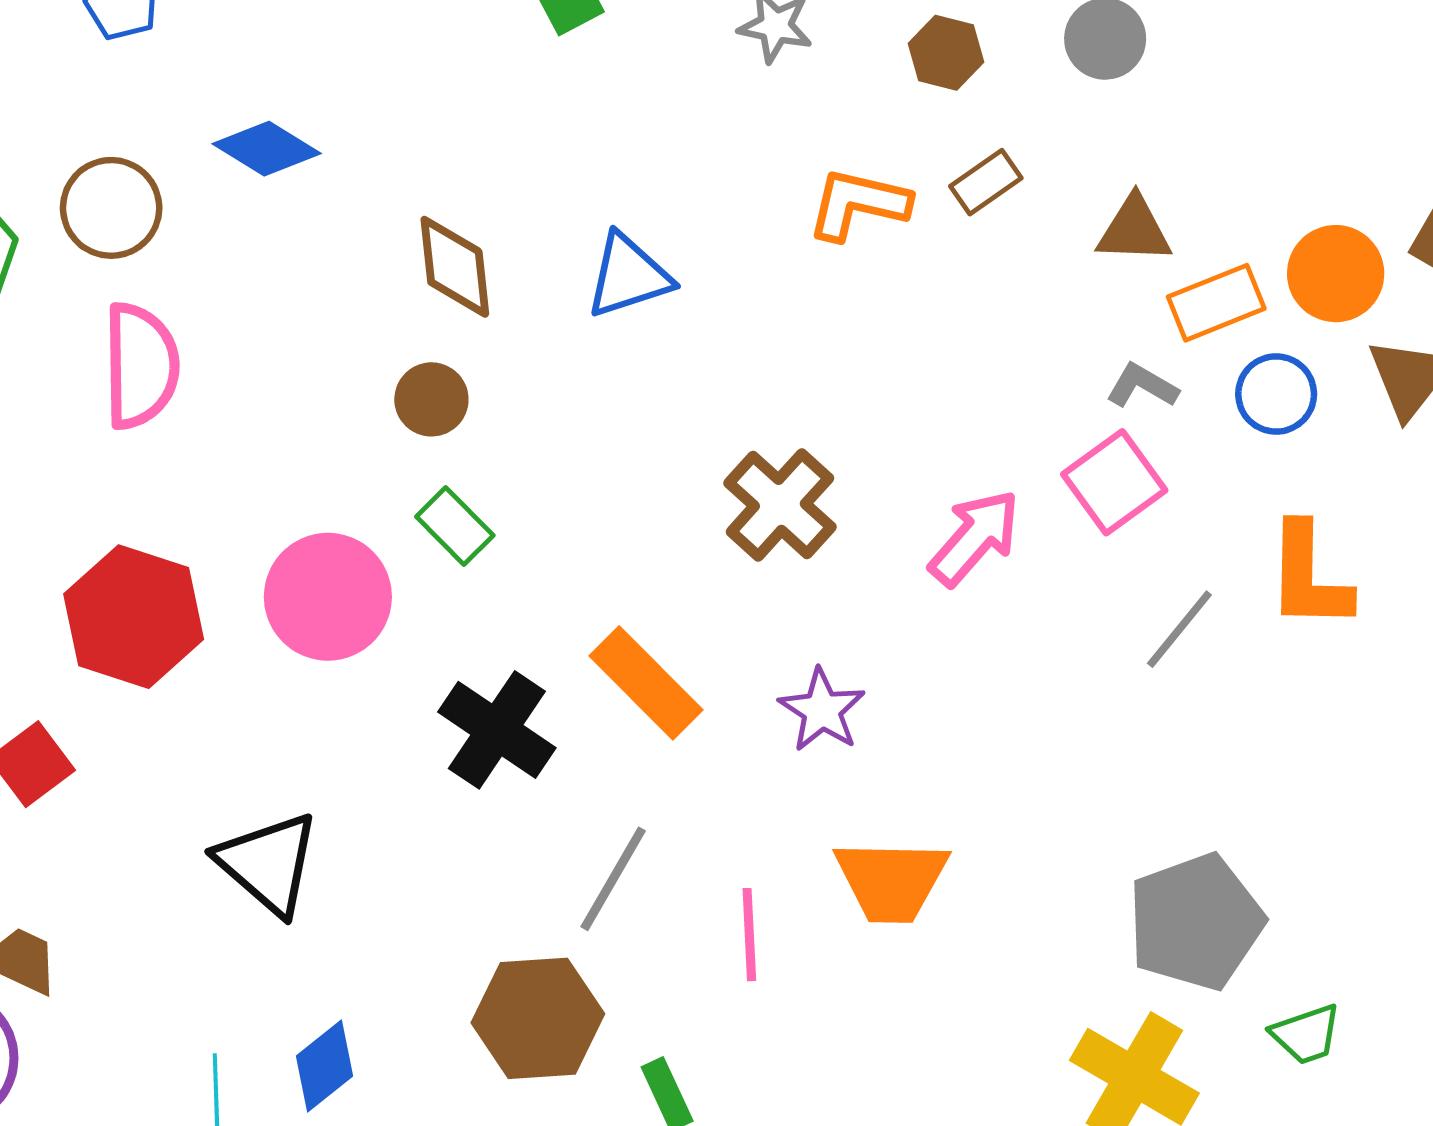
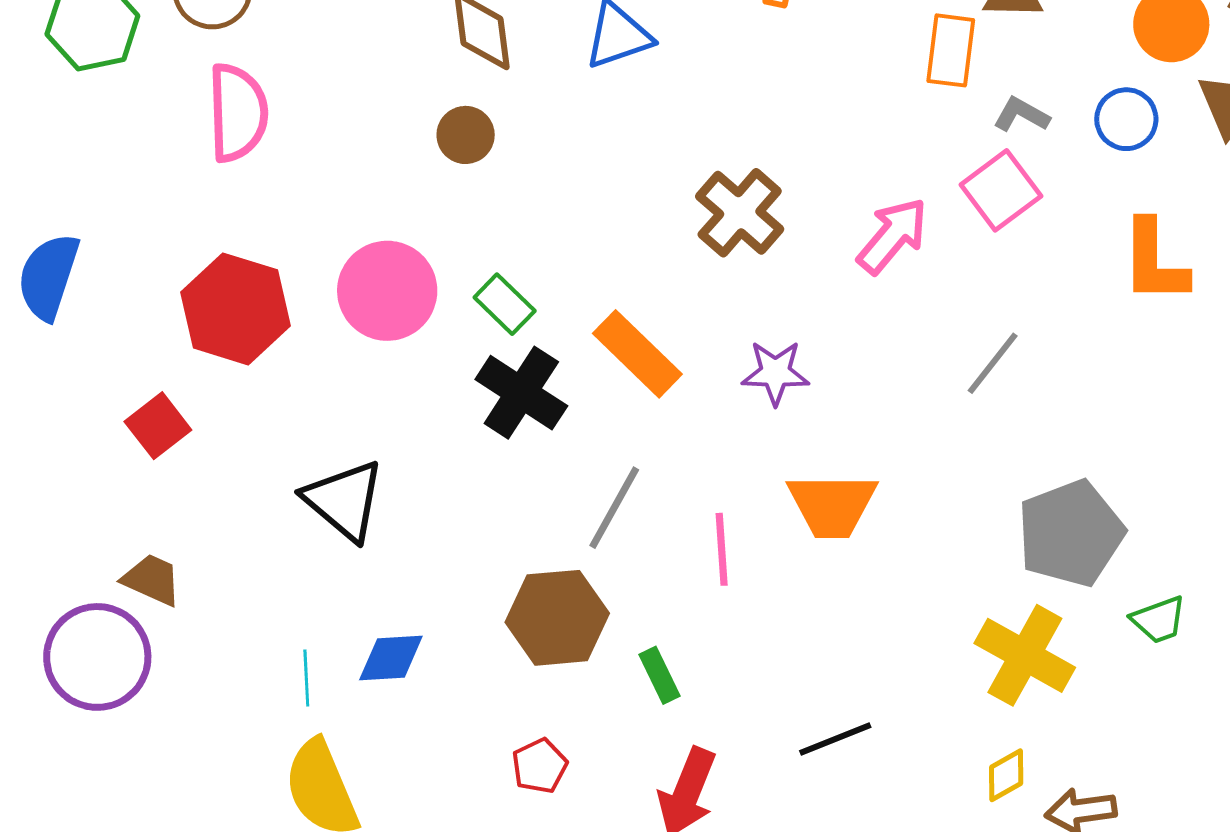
orange rectangle: (1216, 303) -> (951, 50), moved, turned -60
green rectangle: (455, 526) -> (505, 304), moved
gray line: (1179, 629) -> (993, 363), moved
purple star: (822, 710) -> (775, 373), turned -30
blue diamond: (324, 1066) -> (391, 658), turned 36

